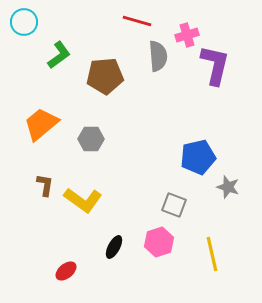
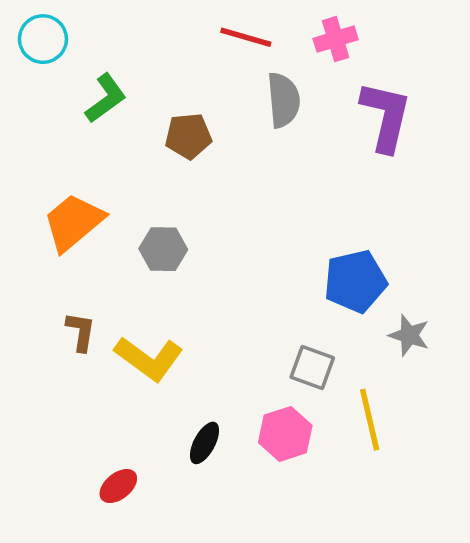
pink cross: (187, 35) -> (336, 39), moved
brown pentagon: (105, 76) -> (188, 136), size x0.7
yellow line: (212, 254) -> (370, 420), moved

